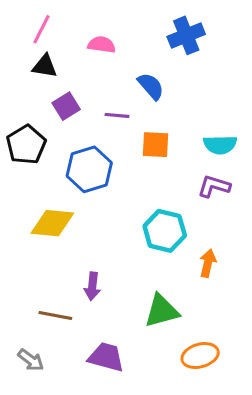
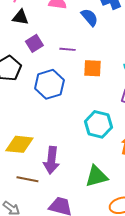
blue semicircle: (151, 86) -> (89, 17), moved
yellow diamond: (52, 223) -> (19, 144), moved
purple arrow: (92, 286) -> (51, 160), size x1.5

